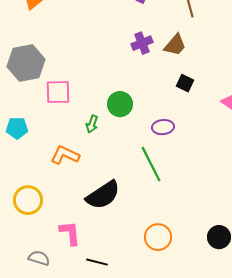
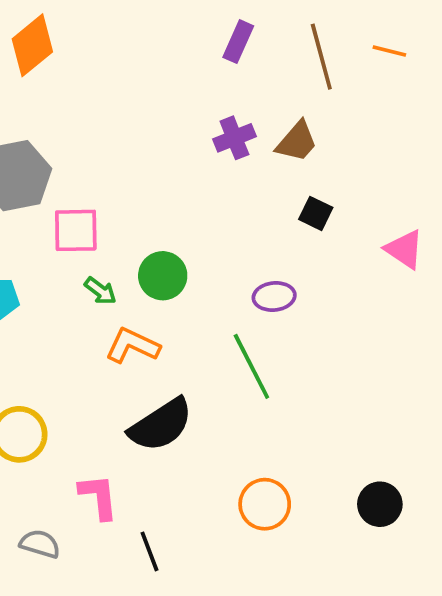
green circle: (120, 104) -> (163, 276), moved
green arrow: (92, 124) -> (100, 291), moved, turned -72
orange L-shape: (65, 155) -> (132, 346), moved
black line: (97, 262) -> (149, 551), turned 55

